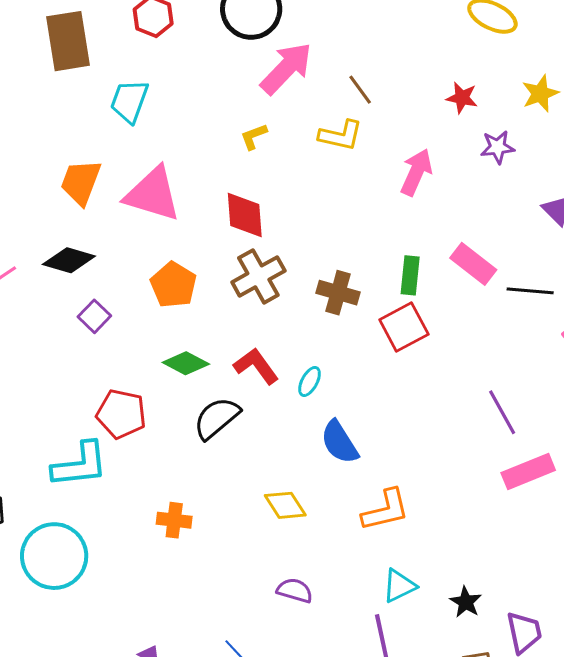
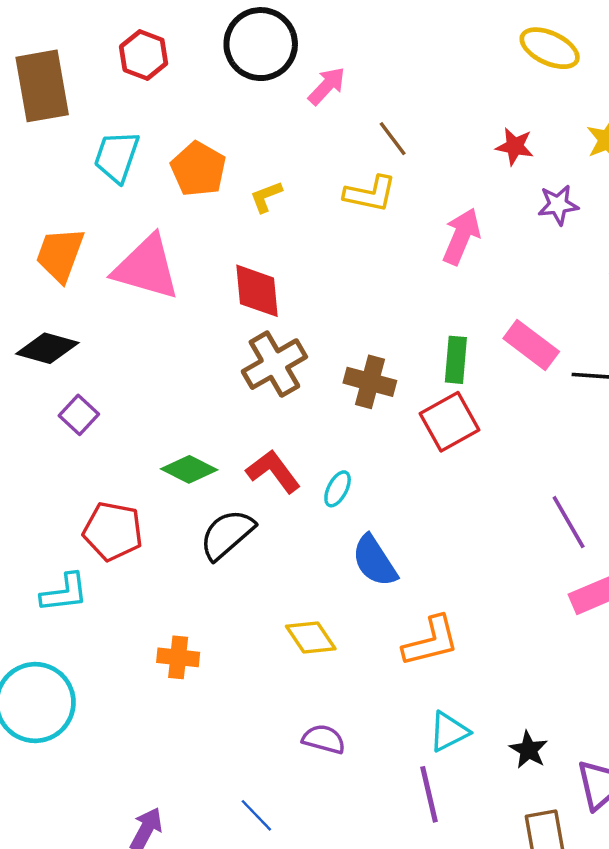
pink arrow: (286, 68) -> (327, 86), moved, size x0.6
orange pentagon: (173, 285) -> (198, 169), moved
cyan L-shape: (80, 465) -> (64, 593), size x0.7

